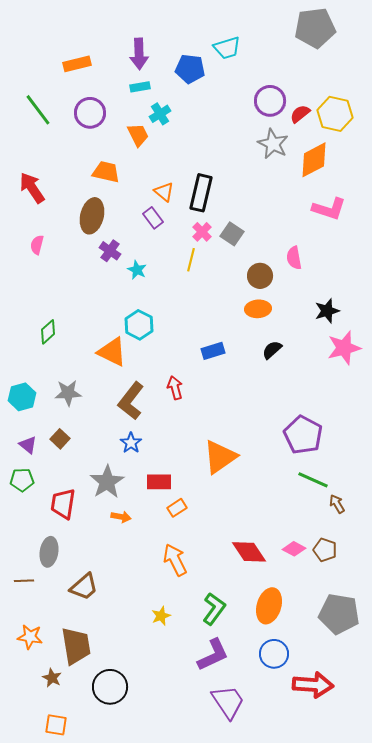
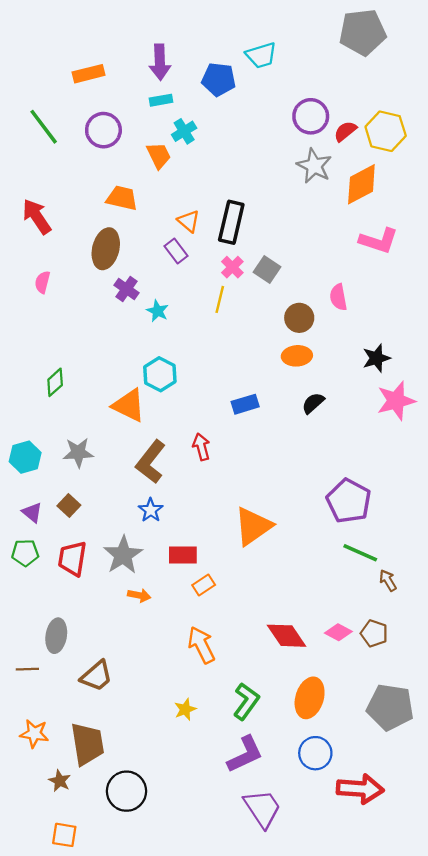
red trapezoid: (63, 504) -> (72, 559), moved

